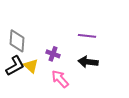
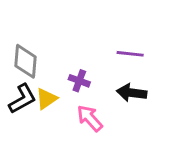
yellow triangle: (31, 66) -> (46, 99), turned 42

